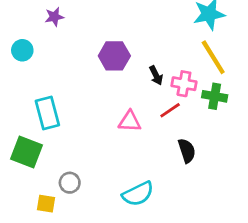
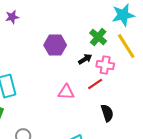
black arrow: (156, 75) -> (85, 59), turned -96
green cross: (215, 96) -> (98, 37), moved, turned 30

